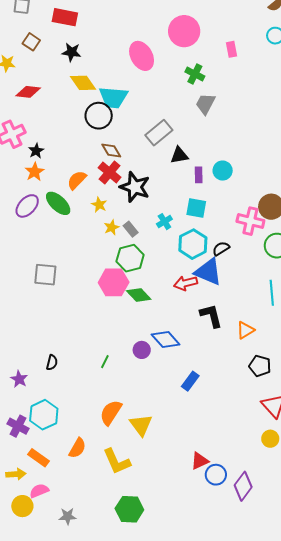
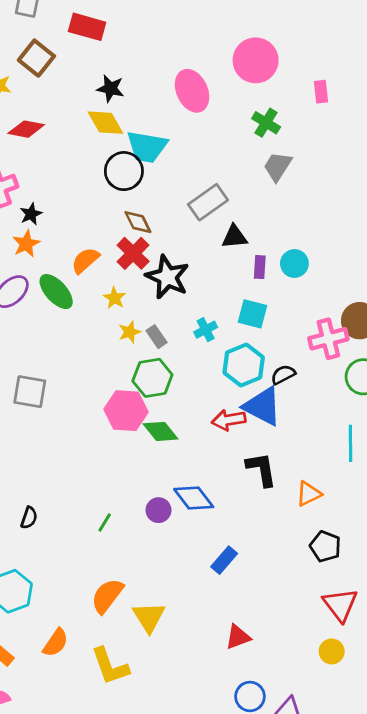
brown square: (31, 42) -> (36, 58), size x1.4
black star: (71, 52) -> (110, 89), moved
pink cross: (250, 221) -> (328, 339), turned -32
red triangle: (200, 461) -> (238, 637), moved

